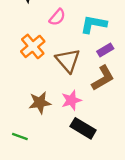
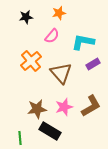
brown L-shape: (103, 78) -> (91, 106), moved
black rectangle: (83, 128) -> (50, 131), moved
green line: (20, 137) -> (20, 138), turned 64

